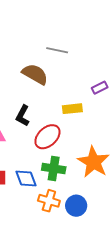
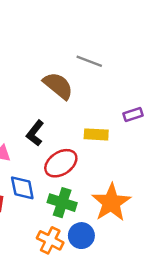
blue diamond: (26, 179) -> (22, 188), moved
blue circle: (76, 206) -> (81, 236), moved

